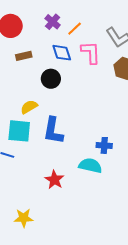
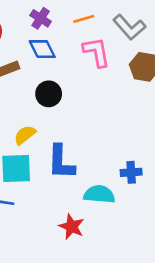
orange line: (75, 29) -> (84, 19), moved, turned 35
blue diamond: (62, 53) -> (42, 49), moved
cyan semicircle: (90, 166) -> (99, 194), moved

